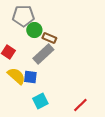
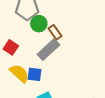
brown rectangle: (49, 38) -> (55, 32), turned 32

